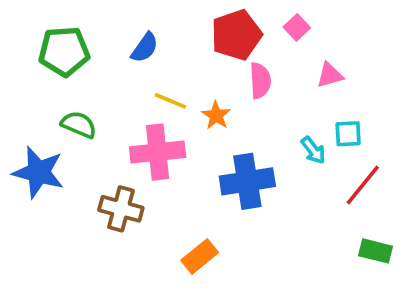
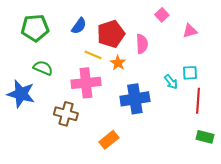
red pentagon: (236, 35) -> (111, 34), moved
pink triangle: (330, 75) -> (190, 31), moved
red line: (363, 185) -> (198, 101), turned -35

